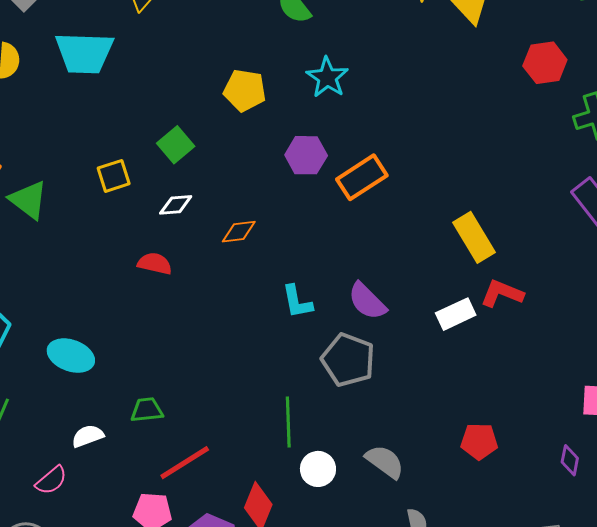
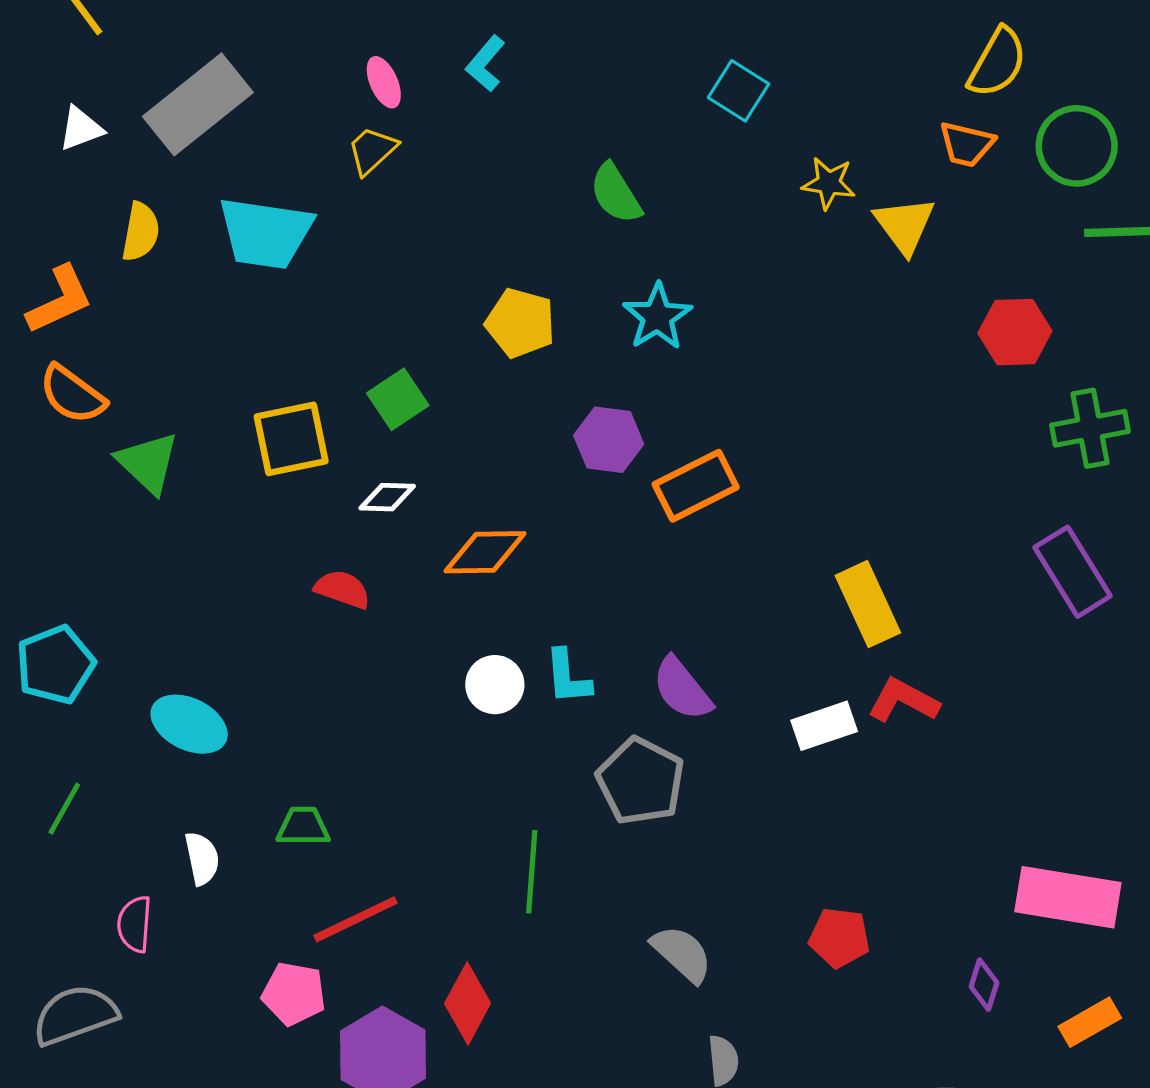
yellow square: (114, 176) -> (291, 439), size x1.4
orange diamond: (239, 232) -> (485, 552), size x1.4
white semicircle: (88, 436) -> (202, 858), turned 92
white circle: (318, 469) -> (495, 685), moved
pink semicircle: (51, 480) -> (135, 924), turned 128

